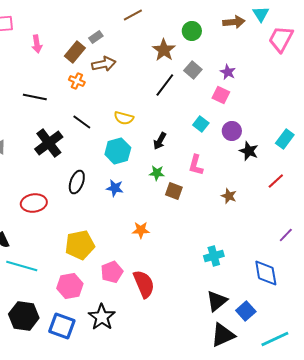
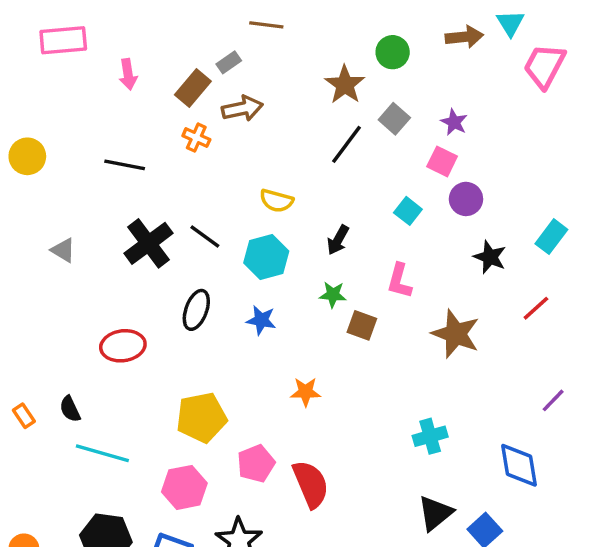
brown line: (133, 15) -> (266, 25), moved, turned 36
black line: (82, 122) -> (205, 237), moved
purple circle: (232, 131) -> (466, 199), moved
brown star: (229, 196) -> (456, 334), size x1.8

